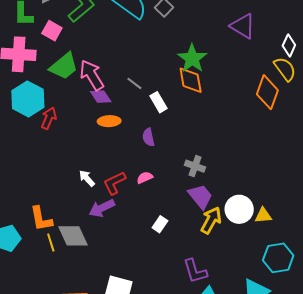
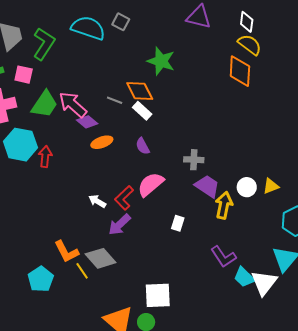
orange diamond: (191, 80) -> (140, 91), moved
pink semicircle: (145, 178) -> (151, 184), size x1.8
white circle: (239, 209) -> (247, 187), size x0.7

